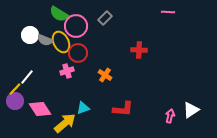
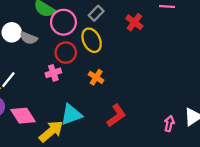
yellow ellipse: (61, 42) -> (92, 40), moved
red cross: (139, 50) -> (134, 22), moved, turned 35
cyan triangle: (83, 108) -> (71, 114), size x1.5
red L-shape: (123, 109) -> (116, 116), turned -40

